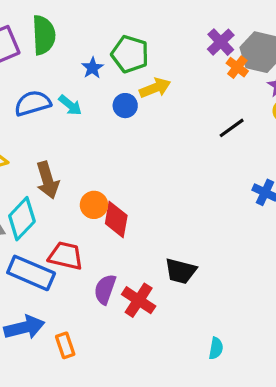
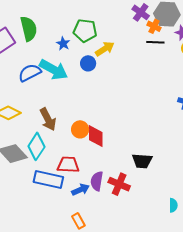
cyan arrow: (70, 105) -> (53, 70), size x1.8
black line: (232, 128) -> (155, 42), moved, turned 48
blue arrow: (24, 327) -> (80, 190), moved, size x0.7

